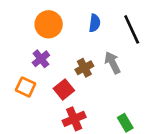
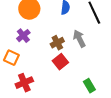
red square: (64, 89) -> (60, 62), moved
red cross: (74, 119) -> (24, 83), moved

